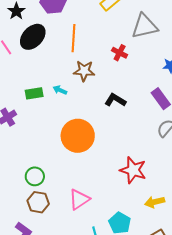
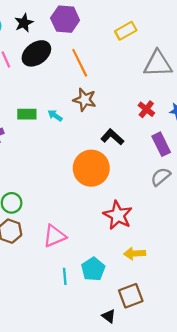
orange line: (74, 38) -> (80, 63), turned -40
red cross: (120, 53) -> (146, 109), moved
orange circle: (78, 136) -> (91, 168), moved

